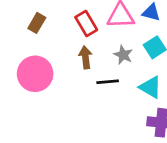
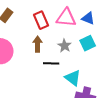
cyan triangle: (150, 87) -> (73, 78), moved

